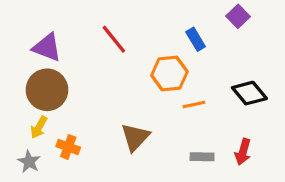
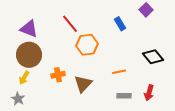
orange hexagon: (169, 73) -> (87, 45), moved
orange line: (194, 105) -> (119, 72), moved
orange cross: (68, 147) -> (58, 75), moved, turned -32

